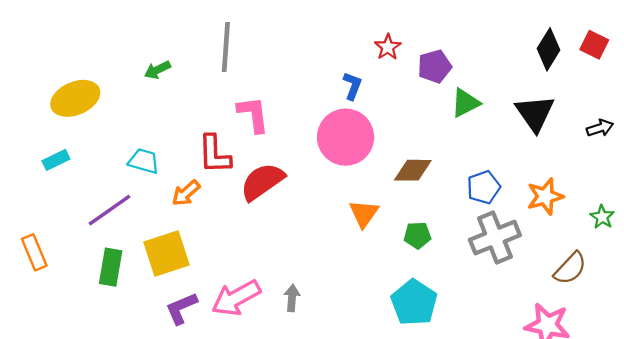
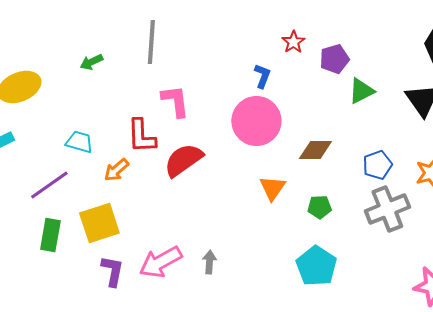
purple L-shape: (181, 308) -> (112, 271), turned 124

